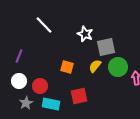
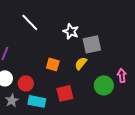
green circle: (118, 67) -> (104, 85), moved

